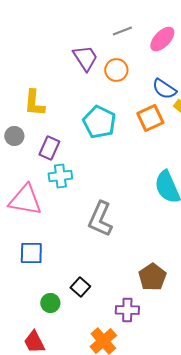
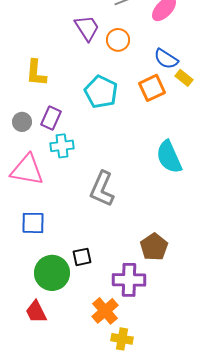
gray circle: (14, 136) -> (22, 122), moved
black square: (80, 287) -> (82, 257), turned 36
green circle: (50, 303) -> (52, 273), size x1.8
purple cross: (127, 310) -> (129, 280), size x1.4

